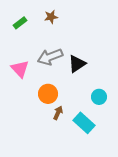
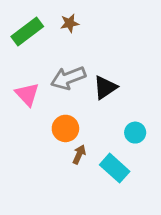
green rectangle: (20, 23) -> (27, 31), size x1.6

